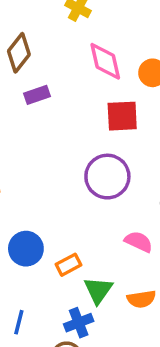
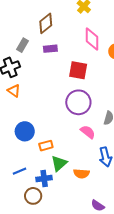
red square: (122, 116) -> (78, 70), moved
pink semicircle: (139, 242) -> (88, 132), moved
blue line: (19, 322) -> (19, 171), moved, turned 40

